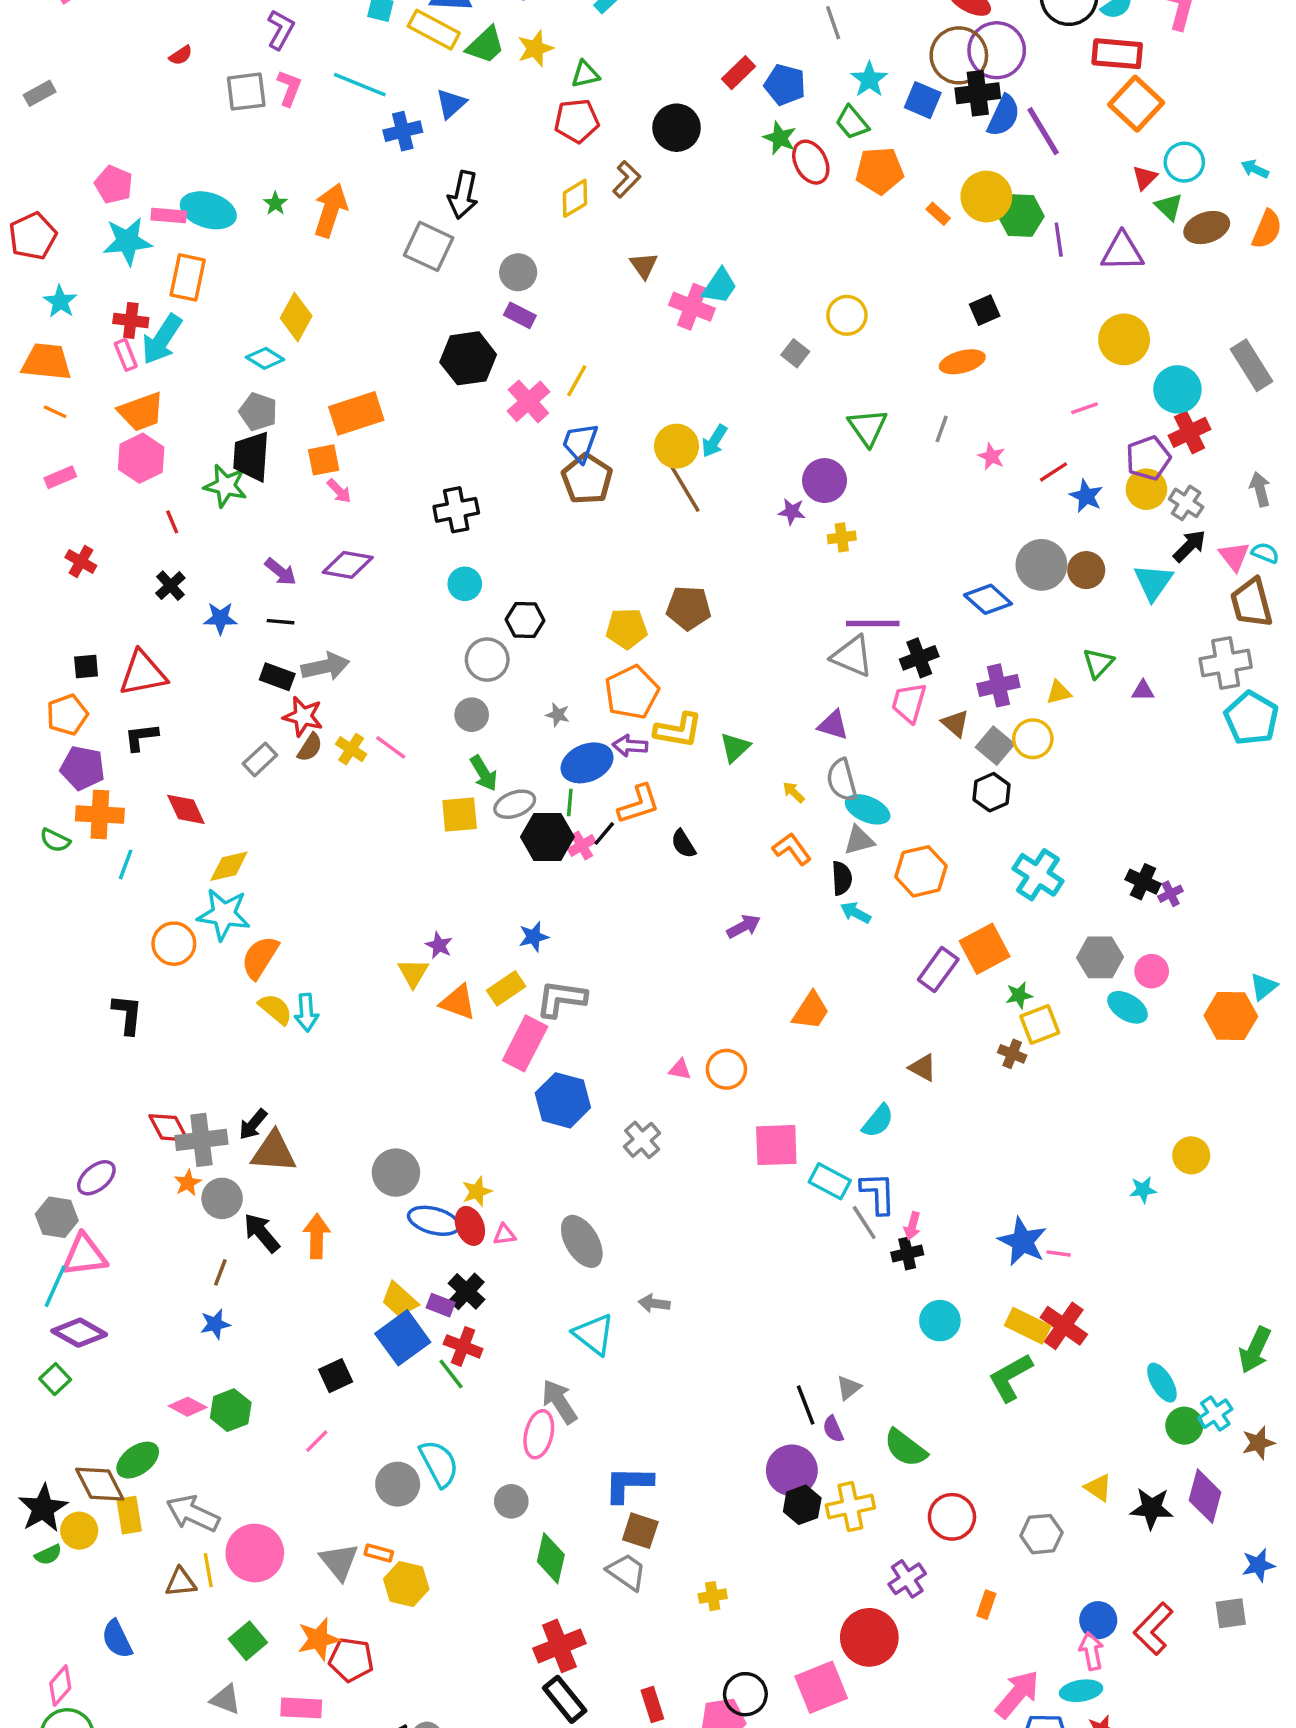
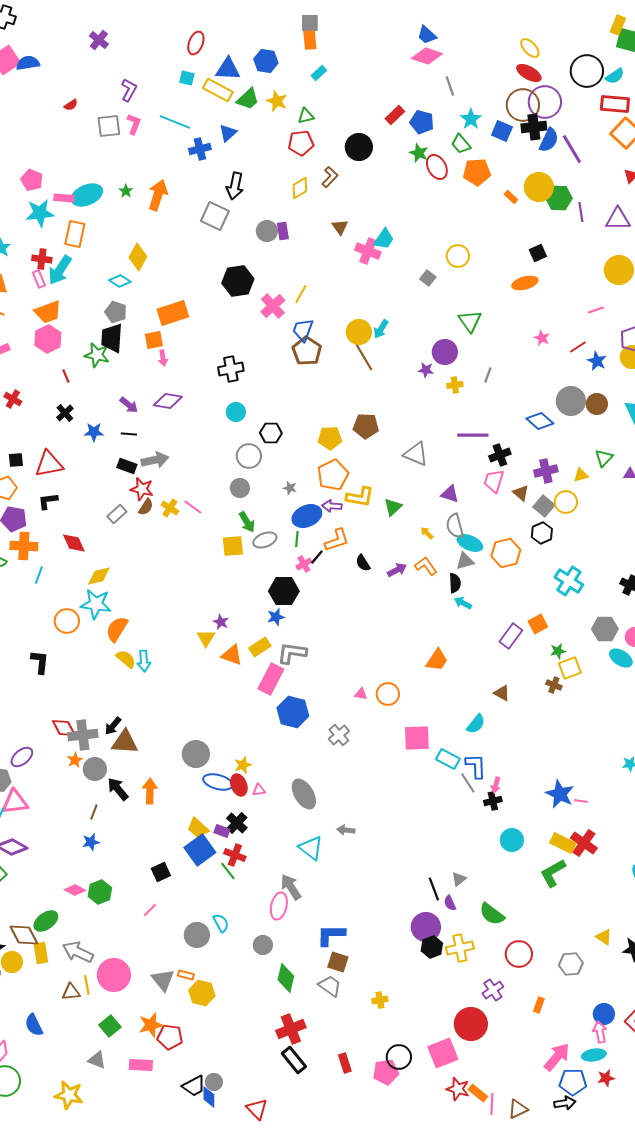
yellow star: (535, 49) -> (277, 101), turned -30
cyan ellipse: (208, 210) -> (87, 195), turned -40
purple rectangle: (520, 315) -> (283, 231), moved, turned 54
gray line: (942, 429) -> (488, 375), moved
pink arrow: (339, 491) -> (163, 358), turned 35
gray triangle: (852, 656) -> (416, 454), moved
black hexagon: (547, 837) -> (284, 591), moved
orange hexagon: (921, 871) -> (506, 553), moved
purple arrow: (744, 926) -> (397, 570), moved
orange square: (985, 949) -> (538, 624), size x0.7
cyan semicircle: (439, 1463) -> (221, 923), size x0.7

